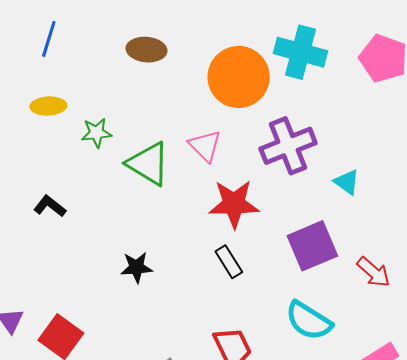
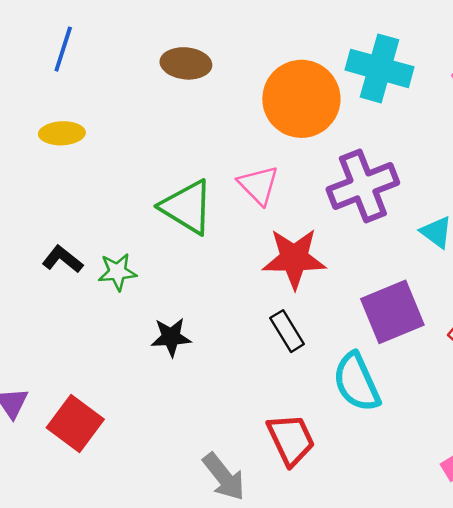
green star: (96, 133) -> (117, 272), moved
cyan semicircle: (309, 321) -> (357, 382), moved, turned 33

